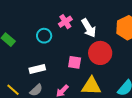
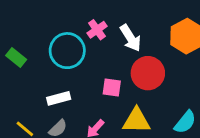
cyan circle: (44, 36) -> (67, 51), size x1.6

